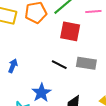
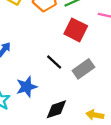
gray rectangle: (86, 63) -> (83, 69), turned -60

